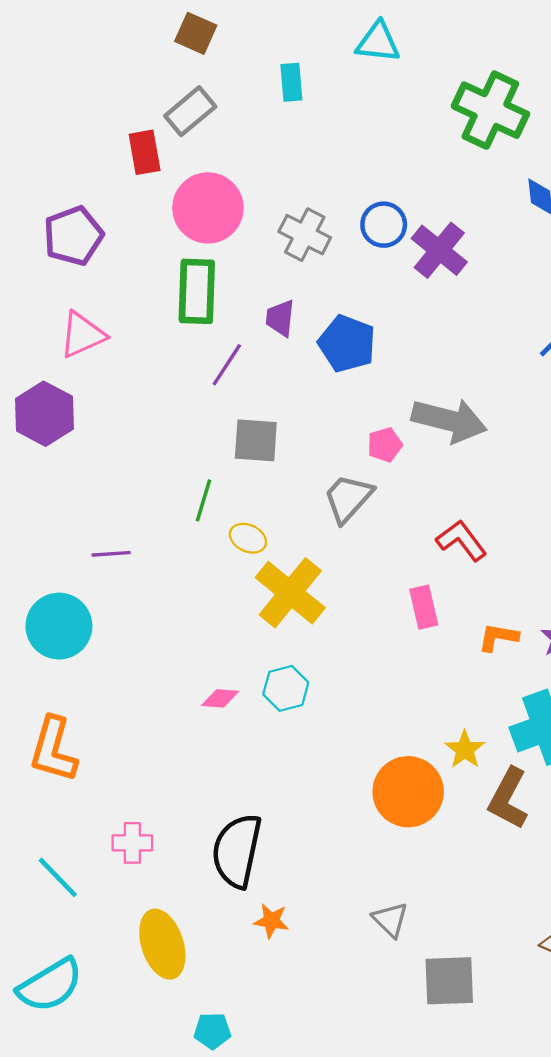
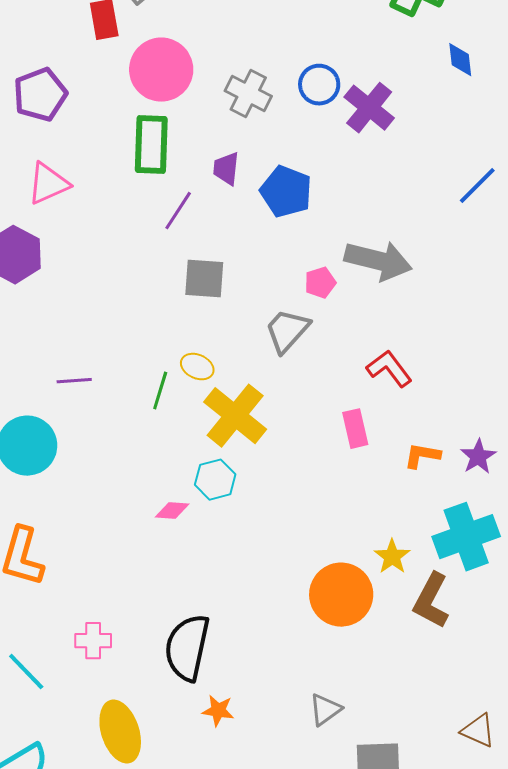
green line: (203, 500) -> (160, 391), moved
cyan hexagon: (286, 688) -> (215, 480), moved
gray triangle: (390, 920) -> (325, 710), turned 39

